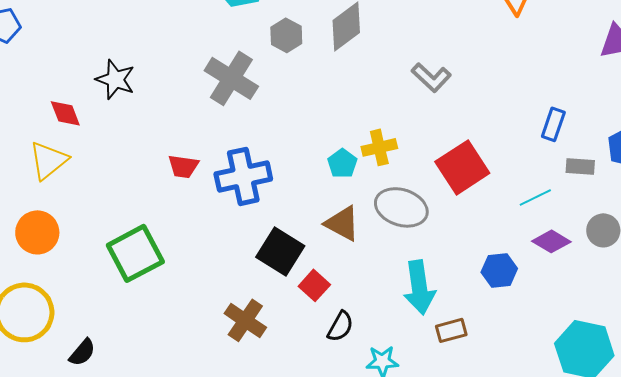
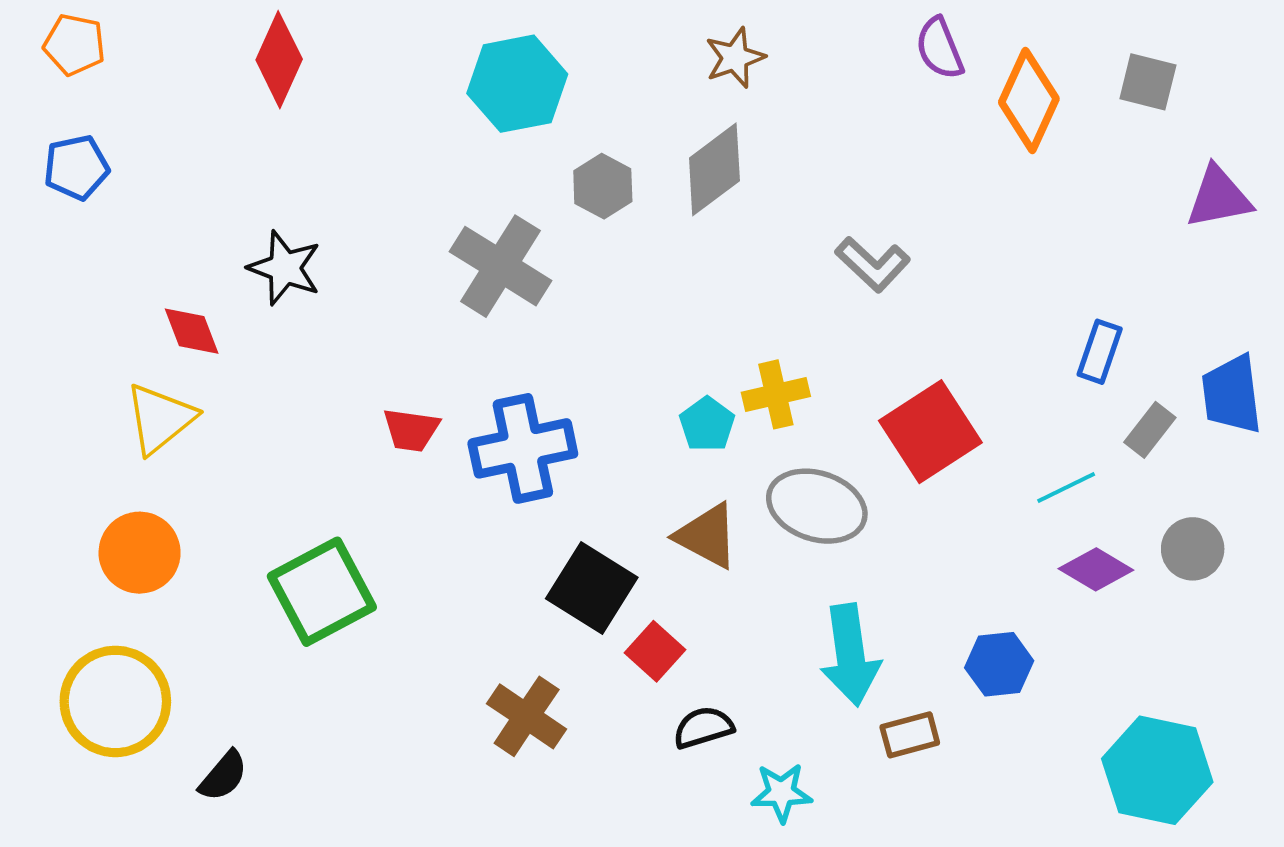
gray rectangle: (580, 166) -> (1150, 430), turned -56
blue hexagon: (499, 270) -> (999, 664), moved
black semicircle: (340, 326) -> (703, 728), turned -136

